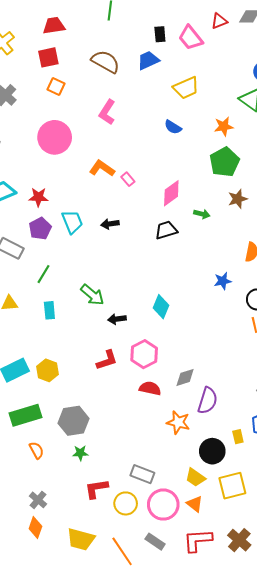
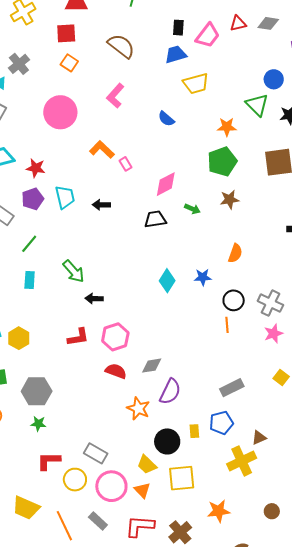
pink trapezoid: (191, 38) -> (208, 36), turned -112
blue trapezoid: (148, 60) -> (176, 54), moved
blue semicircle: (173, 127) -> (166, 119), moved
cyan diamond: (161, 307) -> (167, 281), moved

